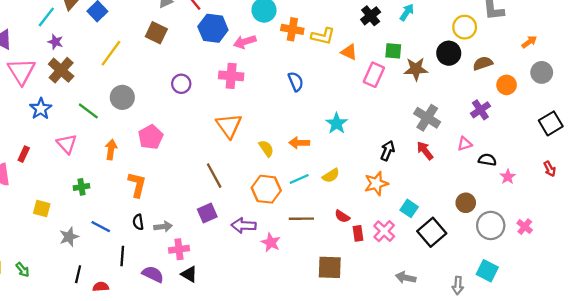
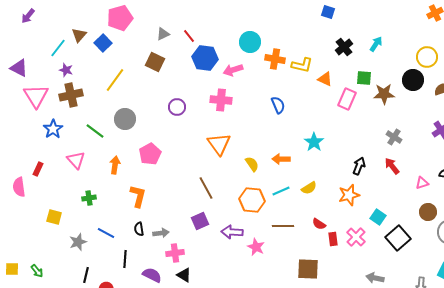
brown cross: (61, 70) -> (71, 95), turned 35
gray cross: (427, 118) -> (394, 137), size x0.7
pink triangle: (465, 144) -> (422, 183), moved

